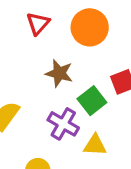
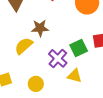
brown star: (59, 73) -> (40, 28), moved, turned -30

